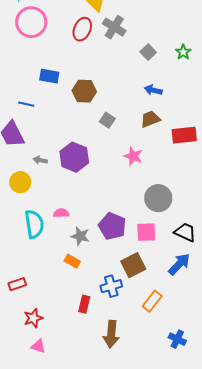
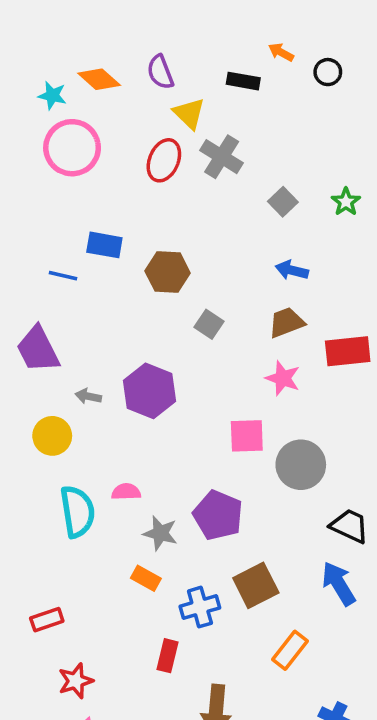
blue line: (26, 104) -> (63, 276), moved
pink star: (133, 156) -> (283, 378), moved
pink square: (146, 232) -> (247, 436), moved
blue arrow: (179, 264) -> (339, 584), turned -75
blue cross: (111, 286) -> (200, 607), moved

